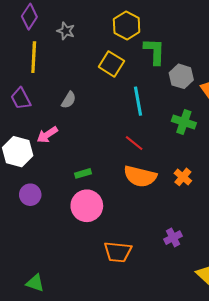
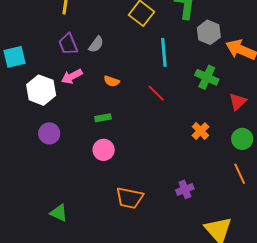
purple trapezoid: (21, 99) -> (68, 44), moved
orange semicircle: (140, 176) -> (112, 81), moved, size x0.5
pink circle: (87, 206) -> (104, 150), size x0.7
green triangle: (35, 283) -> (59, 213), moved

